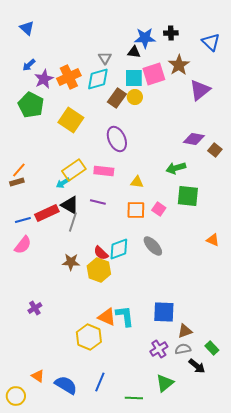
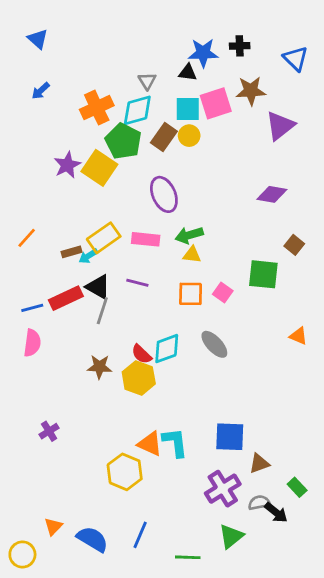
brown star: (179, 65) -> (251, 91), turned 30
purple star: (44, 79) -> (67, 165), moved
green pentagon: (31, 105) -> (123, 141), moved
brown square: (215, 150) -> (294, 245), moved
green arrow: (176, 168) -> (189, 235), moved
brown rectangle: (17, 182) -> (71, 252), moved
pink semicircle: (23, 245) -> (32, 343), turned -30
purple cross: (159, 349) -> (223, 489), size x1.4
gray semicircle: (183, 349) -> (259, 503), moved
orange triangle: (38, 376) -> (53, 526), turned 40

